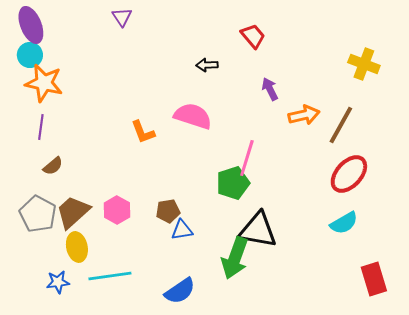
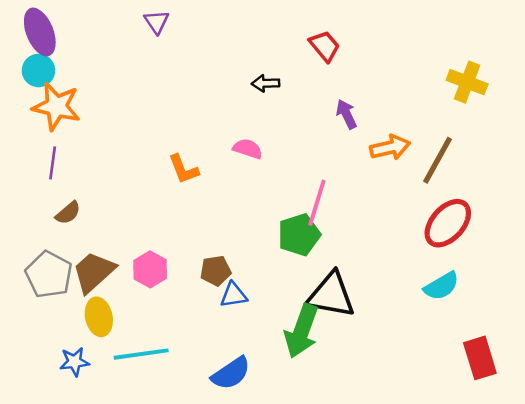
pink semicircle: (193, 116) -> (248, 149), size x0.6

